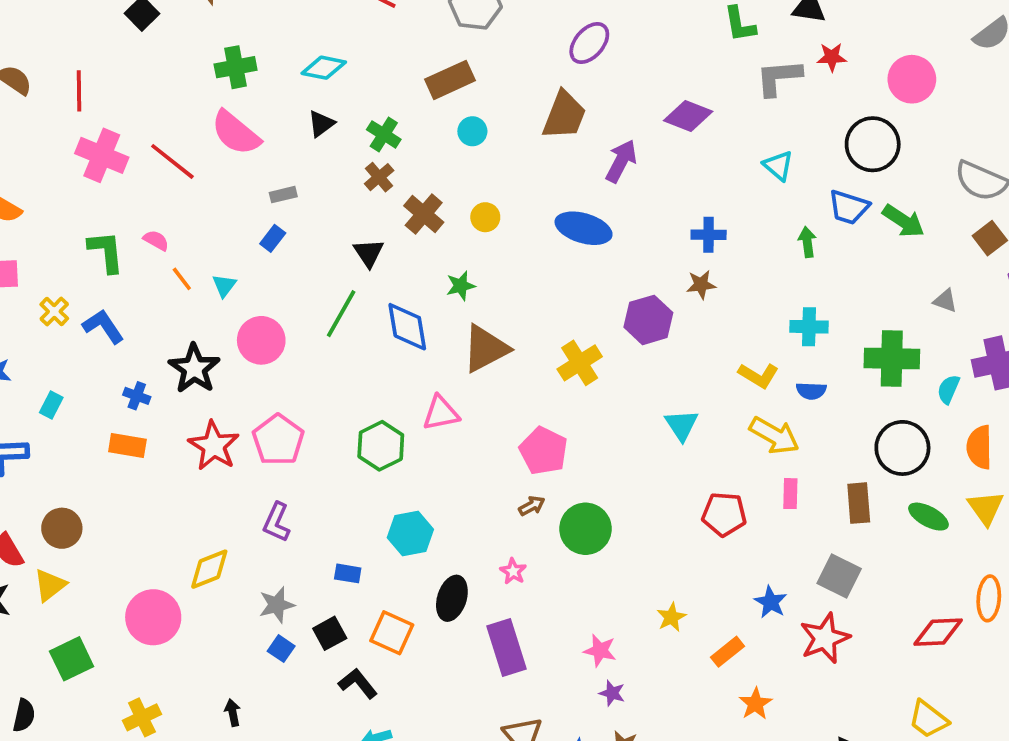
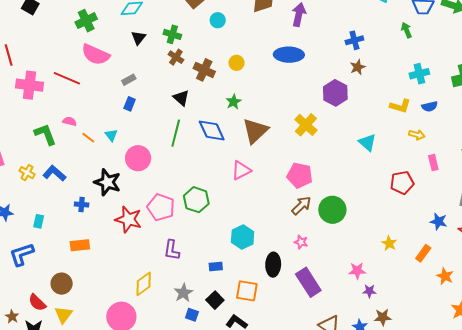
yellow arrow: (774, 435) -> (417, 135), size x0.6
orange rectangle: (127, 445) -> (80, 245), moved
green hexagon: (381, 446) -> (196, 200), moved
brown arrow: (532, 506) -> (301, 206), size x1.5

